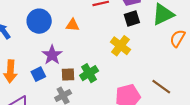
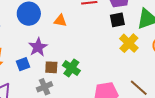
yellow cross: (120, 46) -> (129, 43), moved
green cross: (89, 73) -> (71, 68), turned -30

